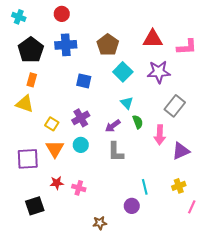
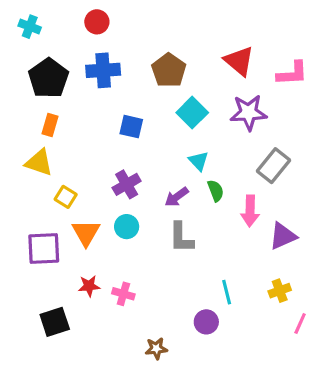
red triangle: (153, 39) -> (239, 61), turned 40
yellow square: (52, 124) -> (66, 197), moved

